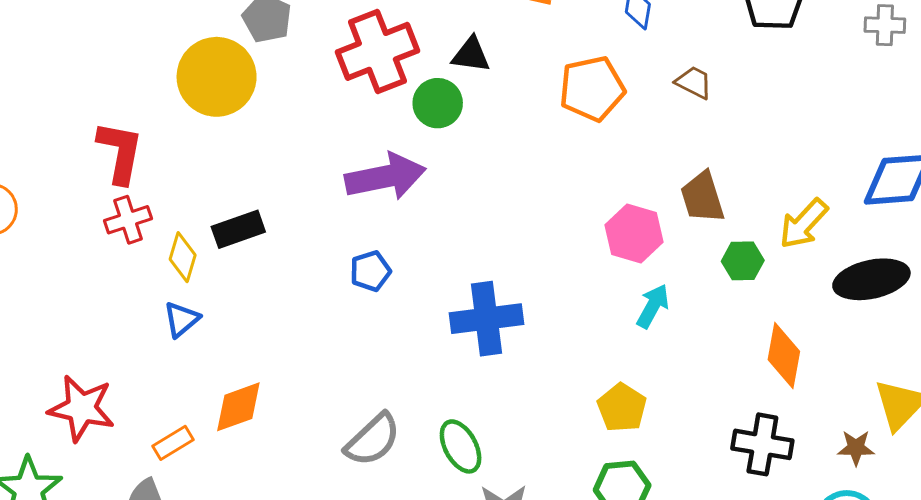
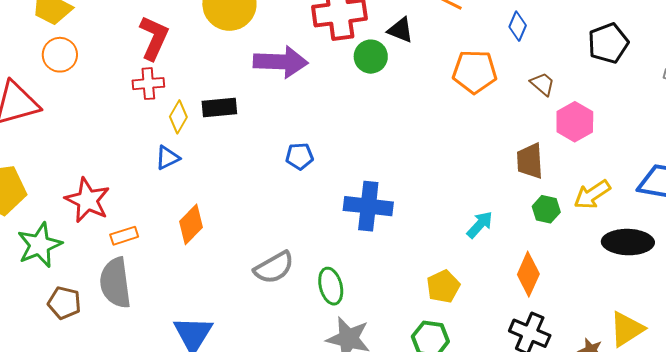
purple arrow: (385, 177) -> (281, 62), moved
pink hexagon: (634, 233) -> (575, 122), moved
orange diamond: (784, 355) -> (528, 274), moved
orange diamond: (238, 407) -> (191, 224), turned -39
orange rectangle: (173, 443) -> (124, 236), moved

